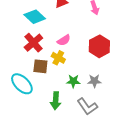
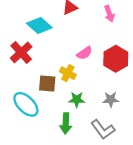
pink semicircle: (64, 40) -> (84, 53), moved
red cross: (33, 43) -> (21, 52), moved
green star: (73, 81) -> (77, 100), moved

